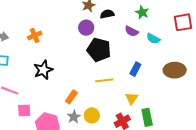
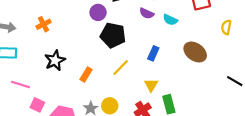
brown ellipse: (175, 70) -> (195, 52), turned 40
yellow line: (104, 80) -> (121, 68), turned -36
orange rectangle: (71, 97) -> (86, 74), moved
pink square: (24, 111) -> (37, 105), turned 32

